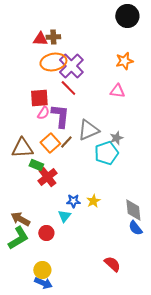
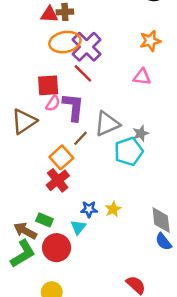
orange square: (50, 143) -> (61, 157), moved
brown triangle: (22, 148) -> (24, 121), moved, turned -30
green rectangle: (36, 165) -> (44, 220), moved
red circle: (46, 233) -> (57, 248), size x1.5

